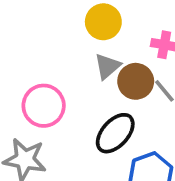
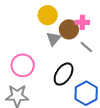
brown circle: (136, 81) -> (69, 29), moved

